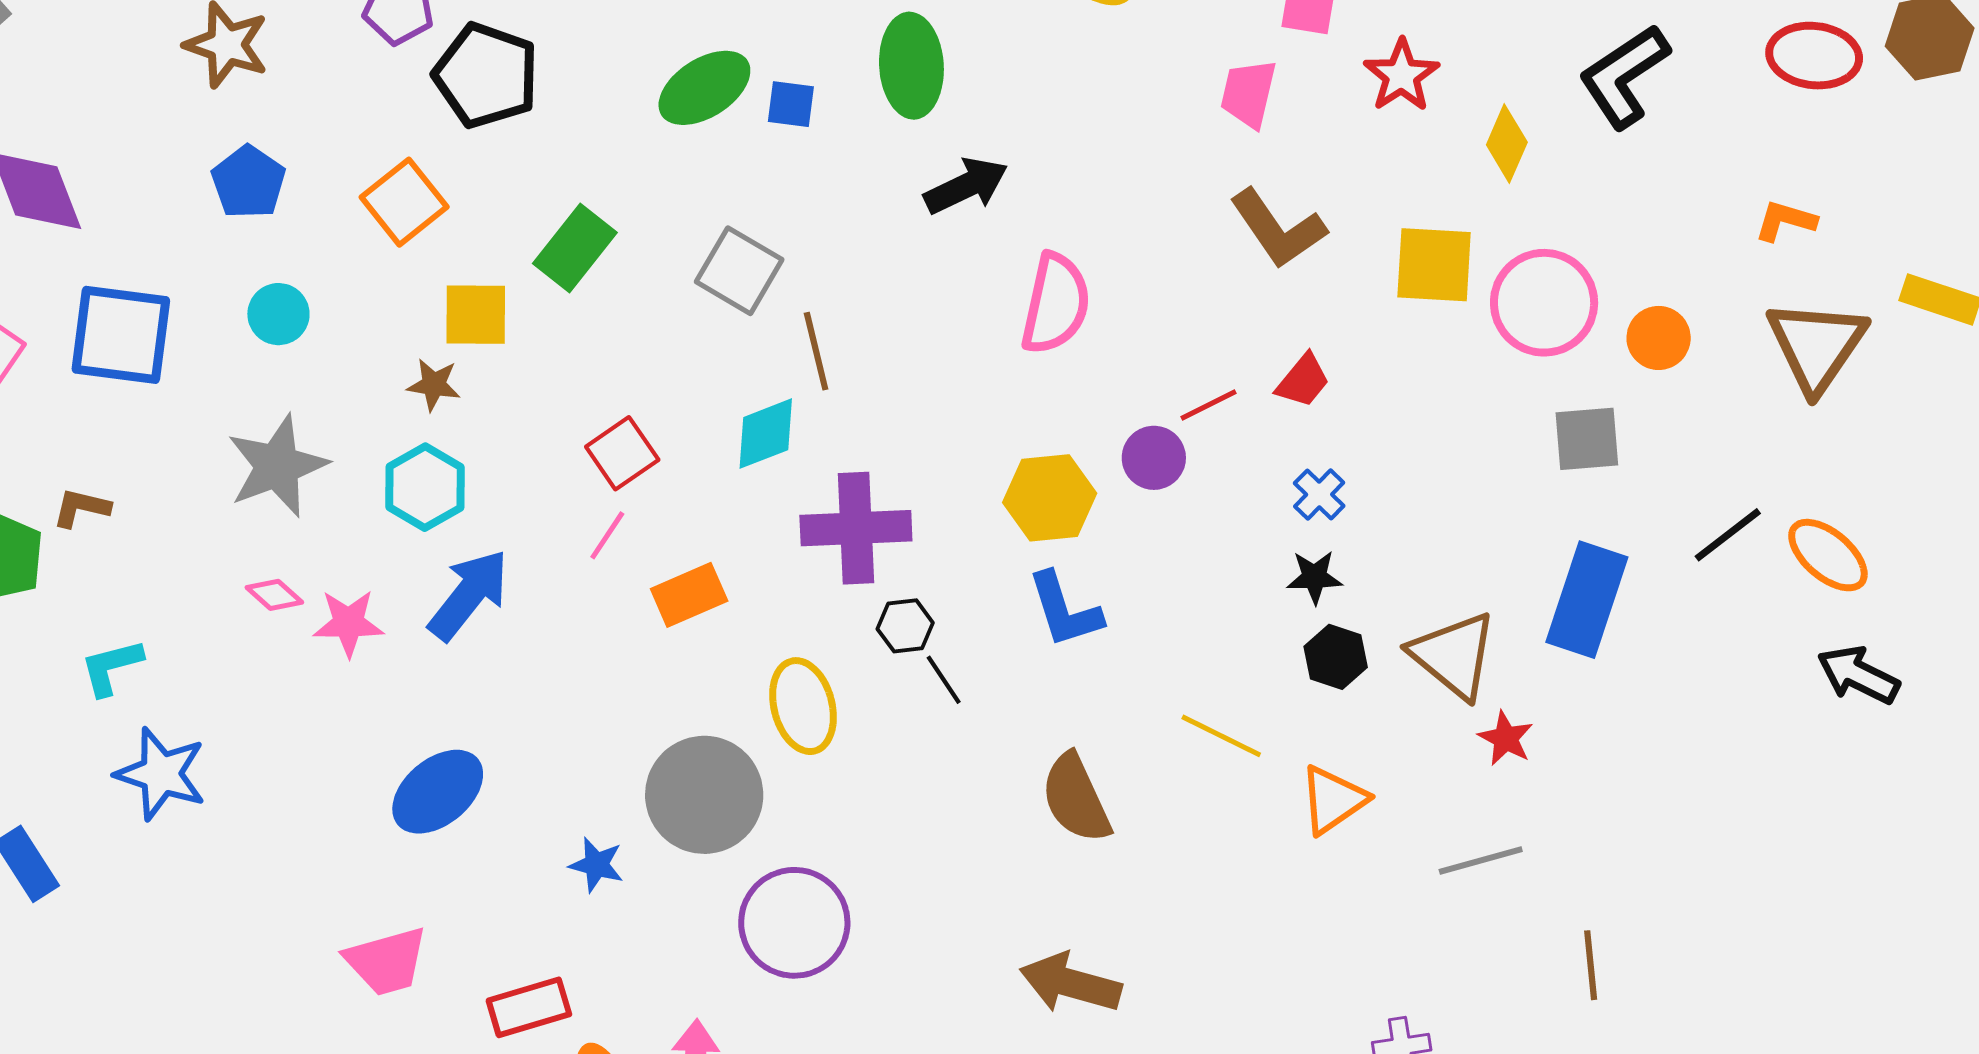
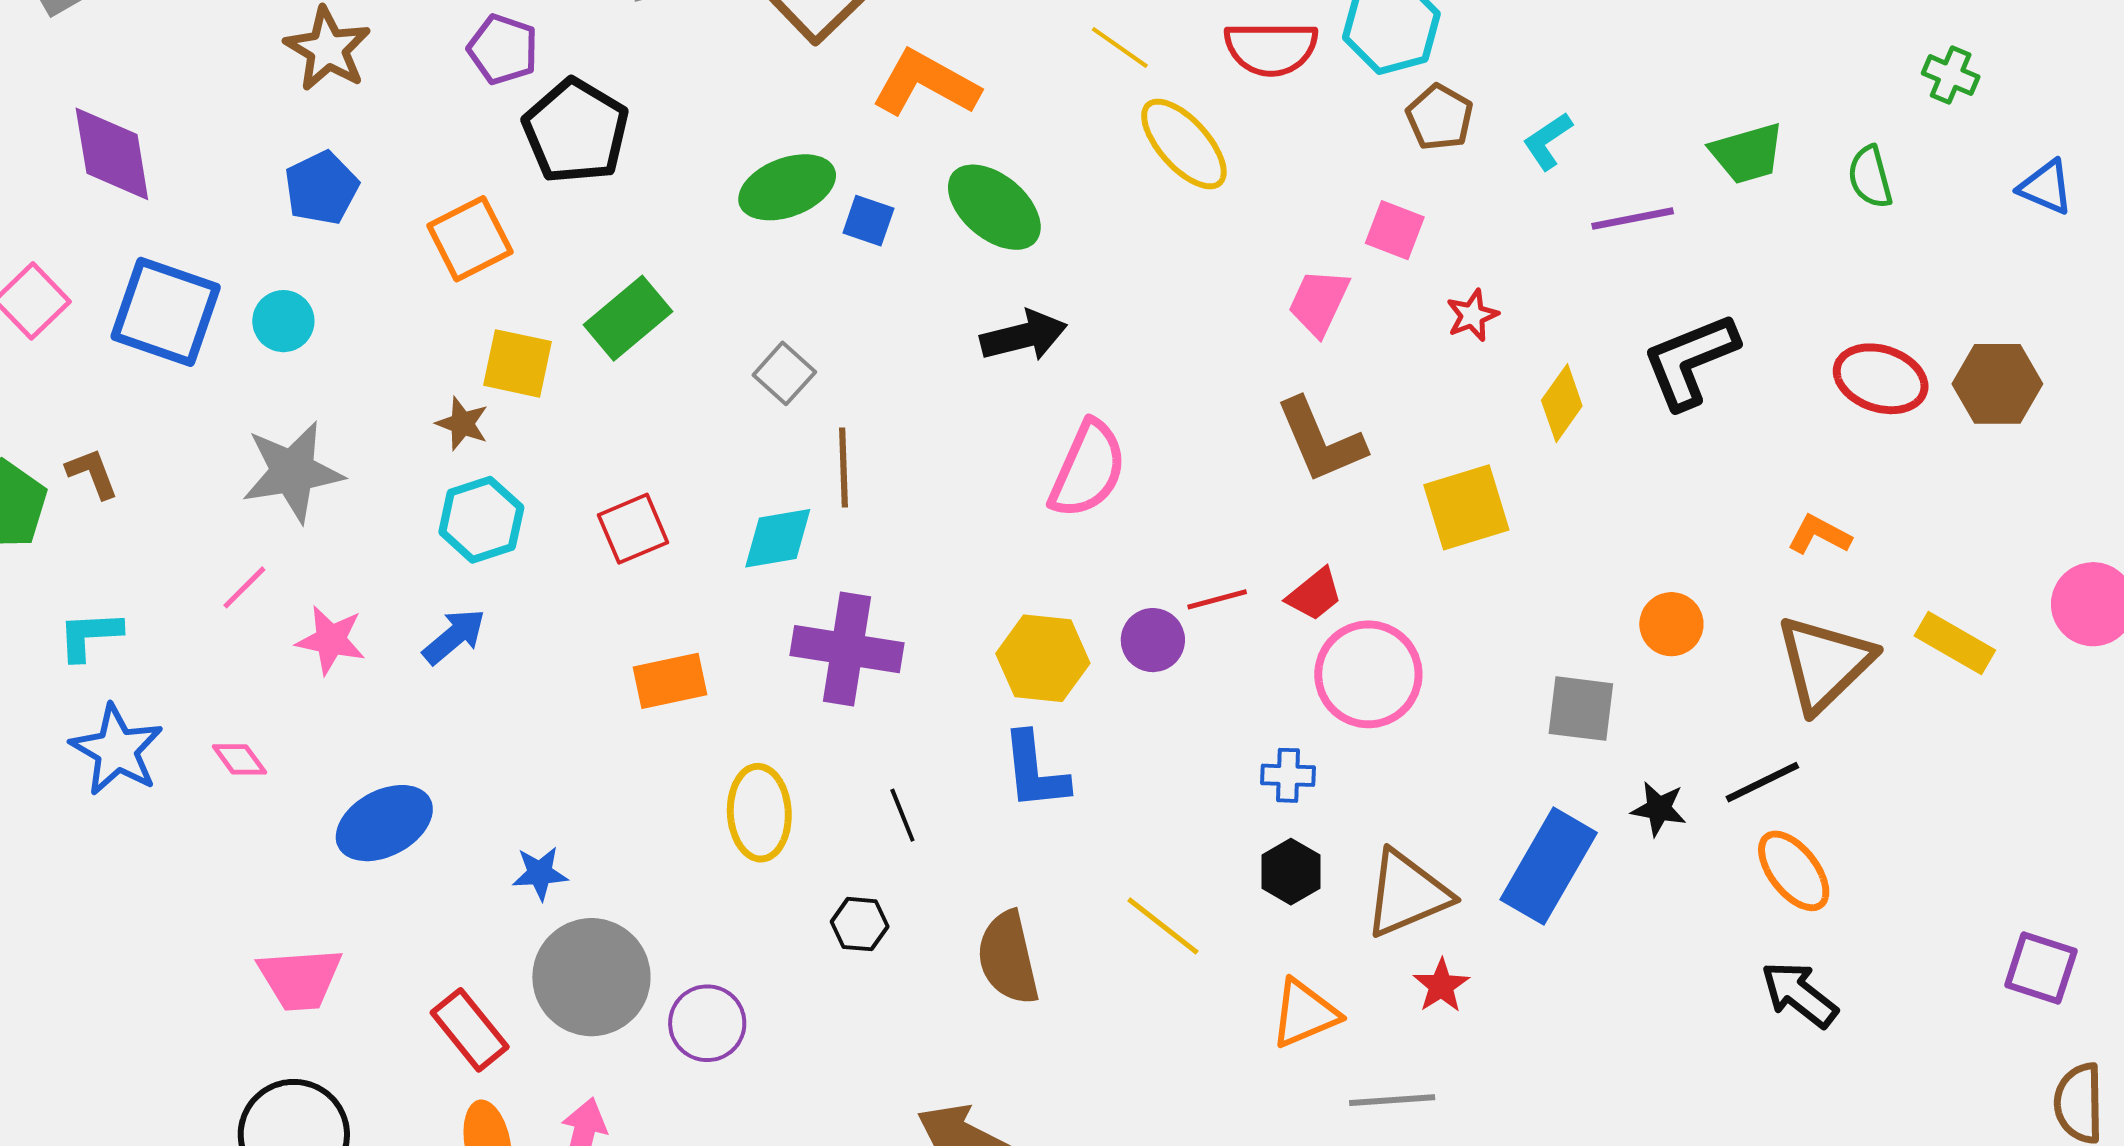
green ellipse: (911, 66) -> (994, 207), turned -58
red star: (1401, 75) -> (1472, 315), size x0.7
yellow square: (1434, 265) -> (1466, 507), turned -32
gray square: (739, 271) -> (784, 373), size x0.7
pink circle: (1544, 303) -> (1368, 674), moved
cyan circle: (278, 314) -> (283, 321), moved
cyan hexagon: (425, 487) -> (481, 520), moved
blue cross: (1319, 494) -> (1288, 775), moved, turned 36
brown L-shape: (81, 508) -> (92, 473), turned 44
pink line: (607, 535) -> (244, 587), moved
black line: (1728, 535) -> (1762, 782), moved
black star: (1314, 577) -> (1659, 809), moved
pink diamond: (274, 595) -> (239, 759), moved
blue arrow: (469, 595) -> (454, 636), size x0.7
black hexagon: (905, 626) -> (860, 924), moved
brown triangle: (1454, 655) -> (1407, 894), turned 46
gray circle: (704, 795) -> (591, 977), moved
orange triangle: (1333, 800) -> (1305, 1013), moved
blue star: (596, 865) -> (540, 873), moved, turned -30
purple circle: (794, 923) -> (707, 1023), size x0.7
red rectangle: (529, 1007) -> (470, 1030), moved, turned 56

